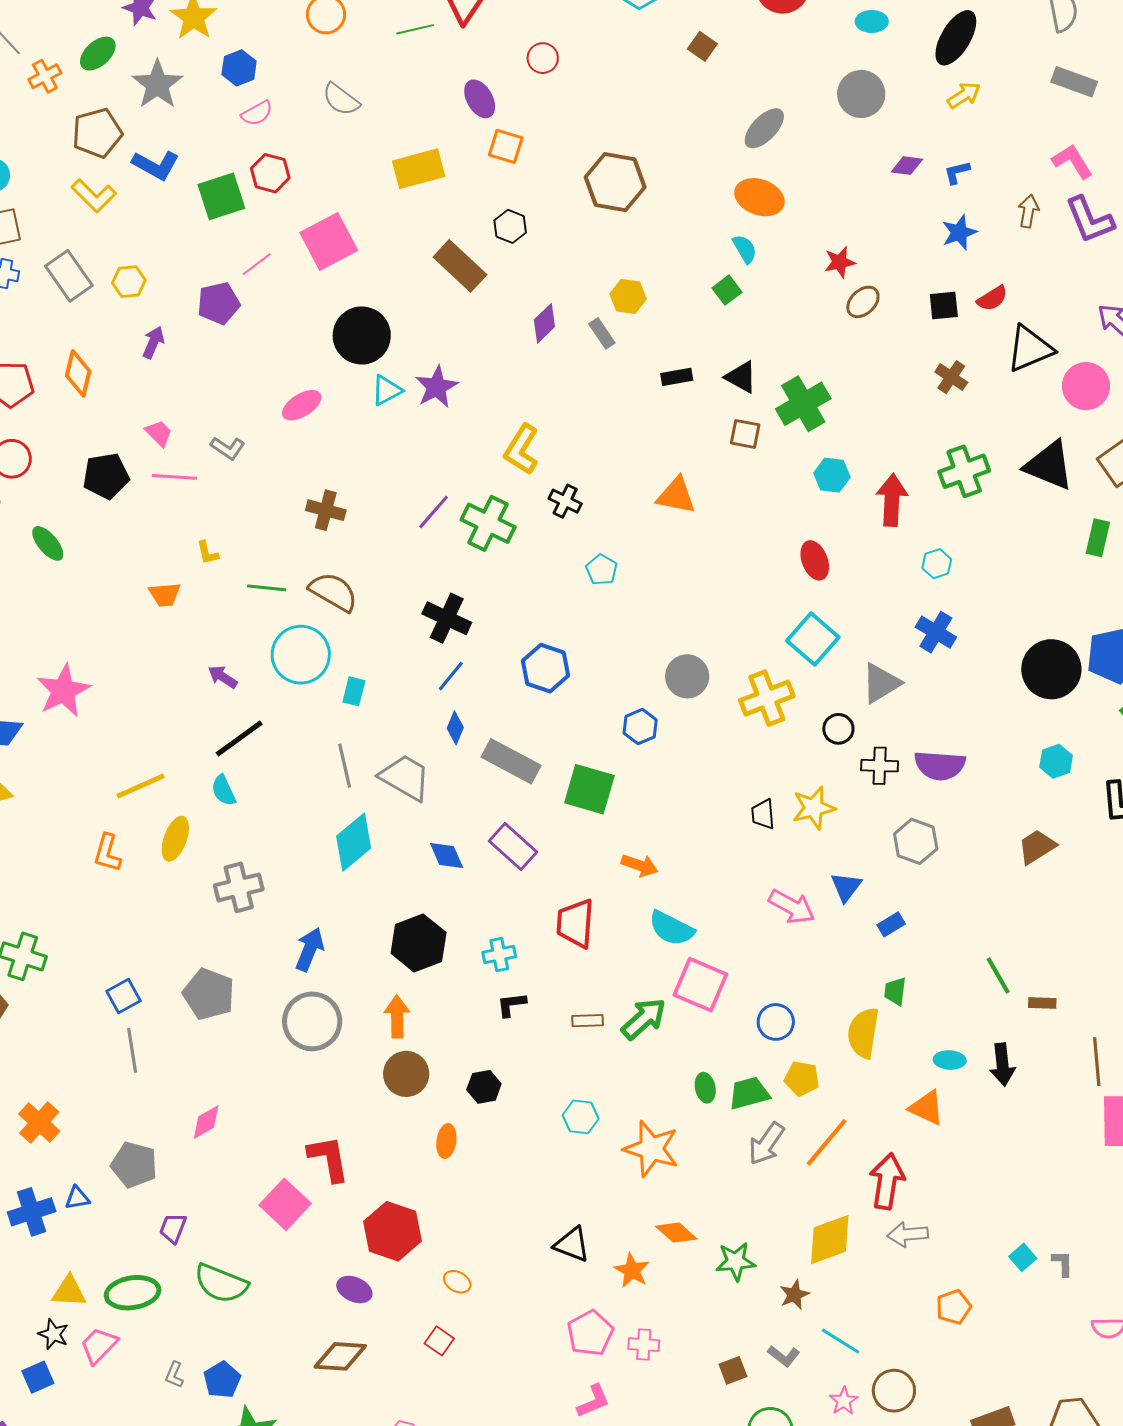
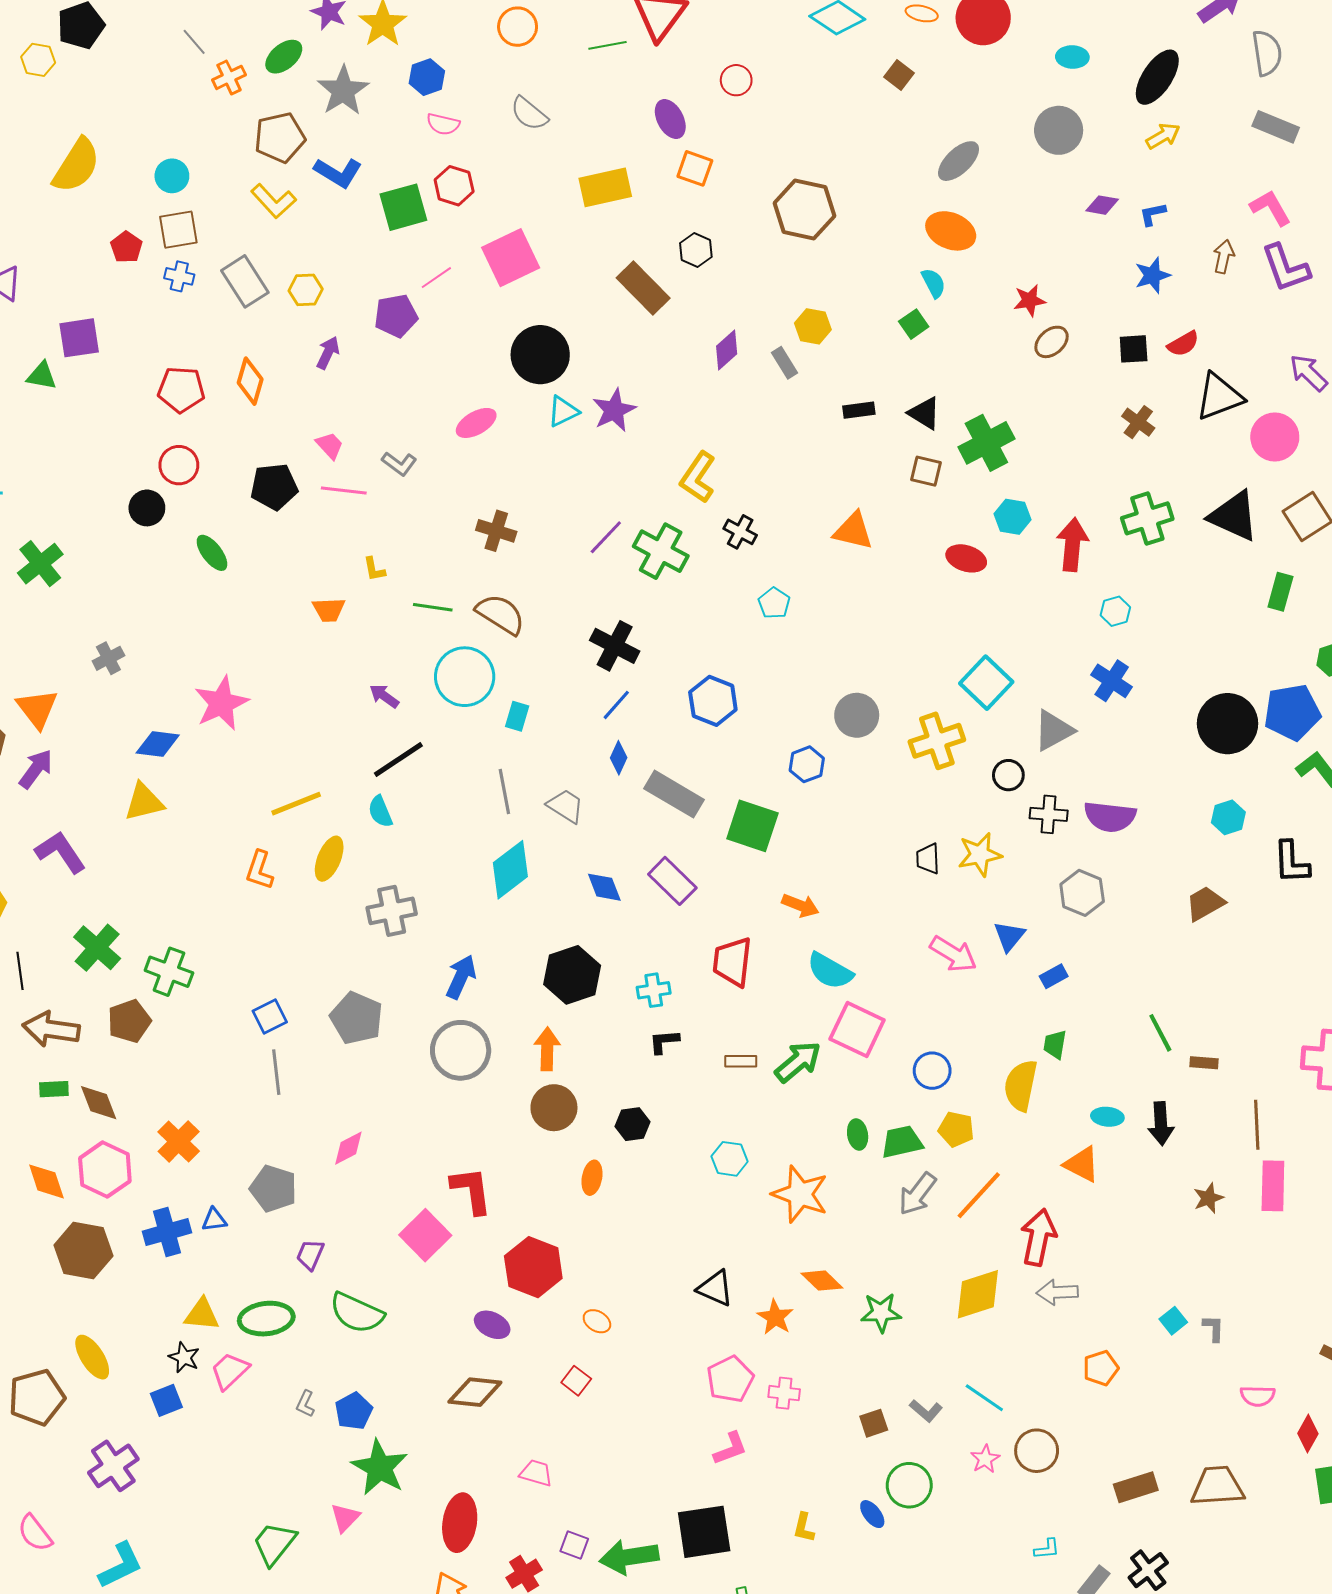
pink semicircle: (257, 113) -> (443, 124), turned 40
red ellipse: (815, 560) -> (966, 558), moved, turned -54
gray trapezoid: (405, 777) -> (566, 806), size x0.7
brown star: (794, 1295) -> (1208, 1198), moved

